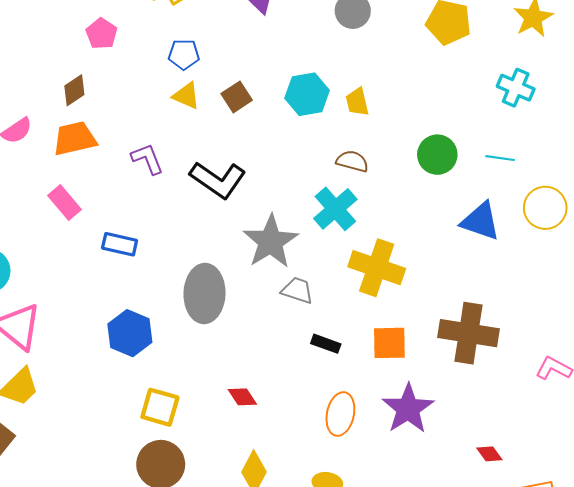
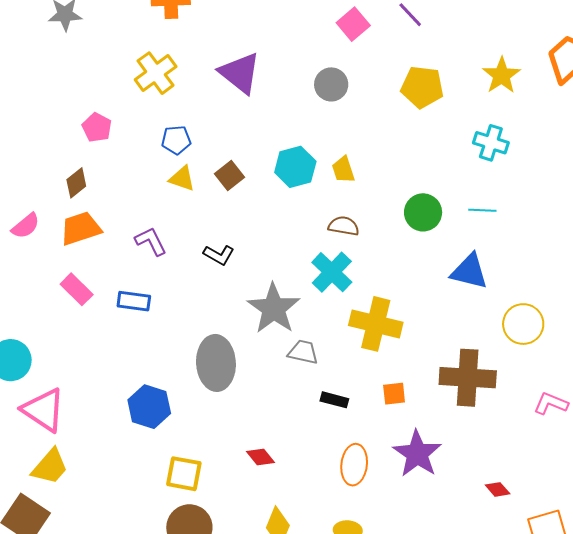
black L-shape: (218, 180) -> (219, 255), size x0.6
yellow circle: (545, 208) -> (523, 324), moved
blue rectangle: (120, 244) -> (134, 301), moved
orange square: (389, 343) -> (394, 394), size x0.7

